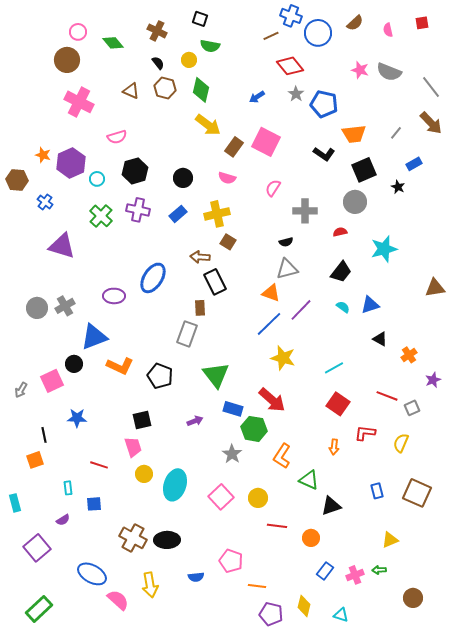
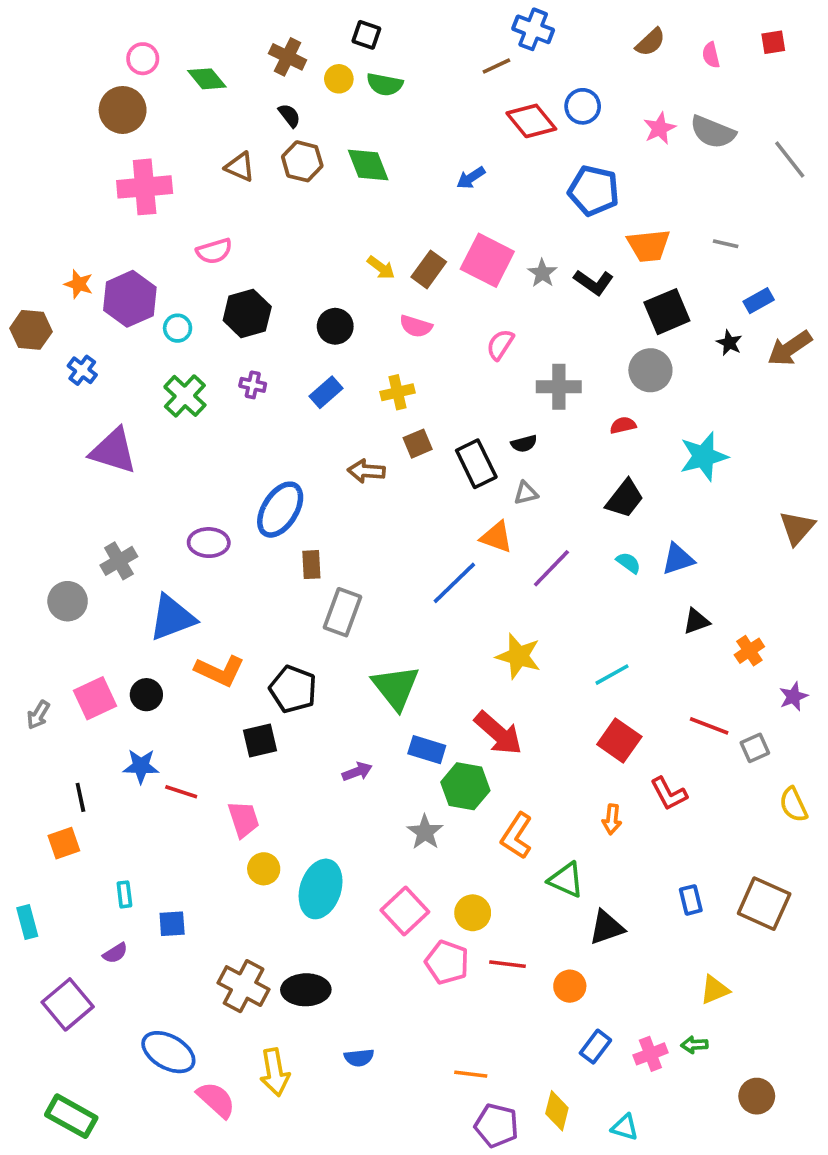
blue circle: (318, 33) -> (583, 106), moved, size x0.7
yellow circle: (189, 60) -> (339, 79), moved
pink star: (360, 70) -> (660, 128), turned 30
green diamond: (201, 90) -> (368, 165), turned -35
gray star: (296, 94) -> (542, 273), moved
pink cross: (79, 102) -> (145, 187), turned -32
brown arrow: (431, 123) -> (790, 348), moved, turned 100
yellow arrow: (208, 125) -> (381, 268), moved, size x0.6
gray line: (396, 133) -> (726, 244), turned 64
purple cross: (138, 210) -> (253, 385), size x0.6
yellow cross: (217, 214) -> (398, 392), size x0.7
brown square: (228, 242) -> (418, 444), turned 35
gray triangle: (287, 269) -> (526, 493), size x0.6
black rectangle: (215, 282) -> (476, 464), moved
brown triangle: (435, 288) -> (797, 528), turned -40
gray circle: (37, 308) -> (68, 601), moved
brown rectangle: (200, 308) -> (311, 565), moved
blue line: (269, 324) -> (454, 583), moved
black triangle: (380, 339) -> (696, 621), turned -49
black circle: (74, 364) -> (146, 695), moved
black square: (142, 420) -> (260, 740), moved
red L-shape: (365, 433) -> (669, 794), turned -125
yellow semicircle: (401, 443) -> (793, 805), moved, turned -48
red line: (99, 465) -> (181, 792), moved
pink pentagon: (231, 561) -> (447, 962), moved
green rectangle: (39, 609) -> (71, 1116), turned 72

